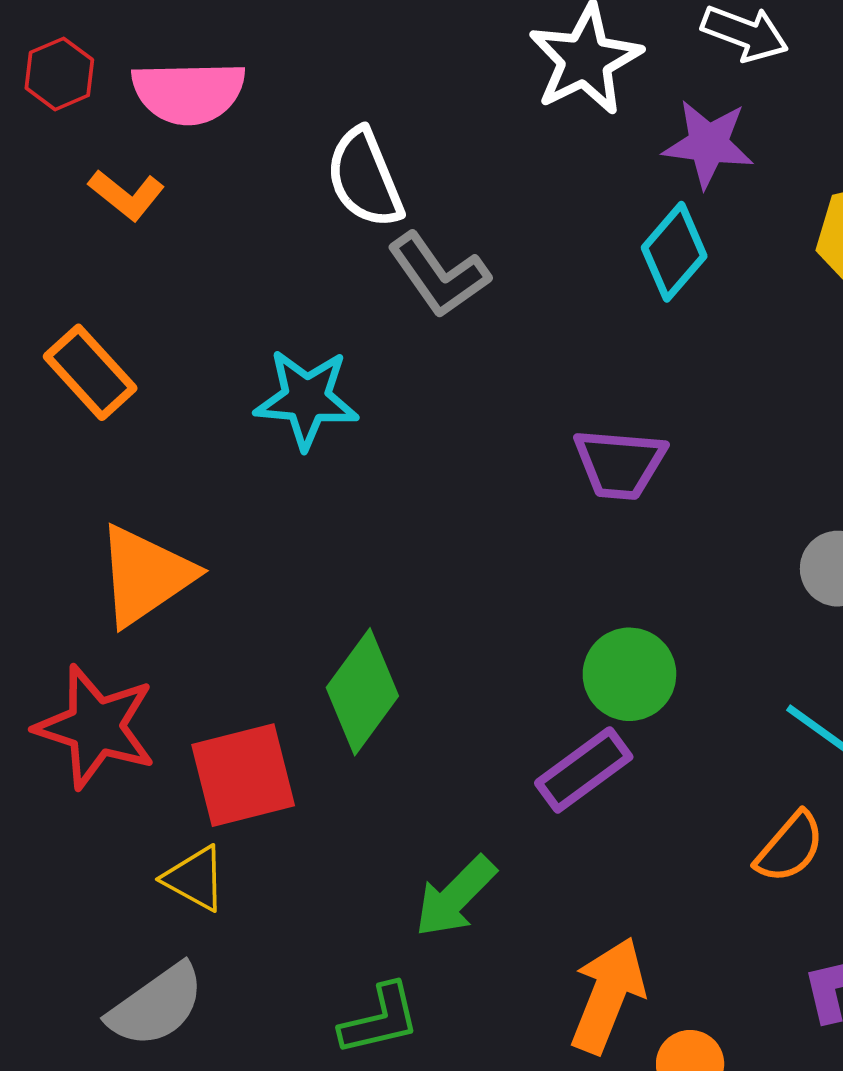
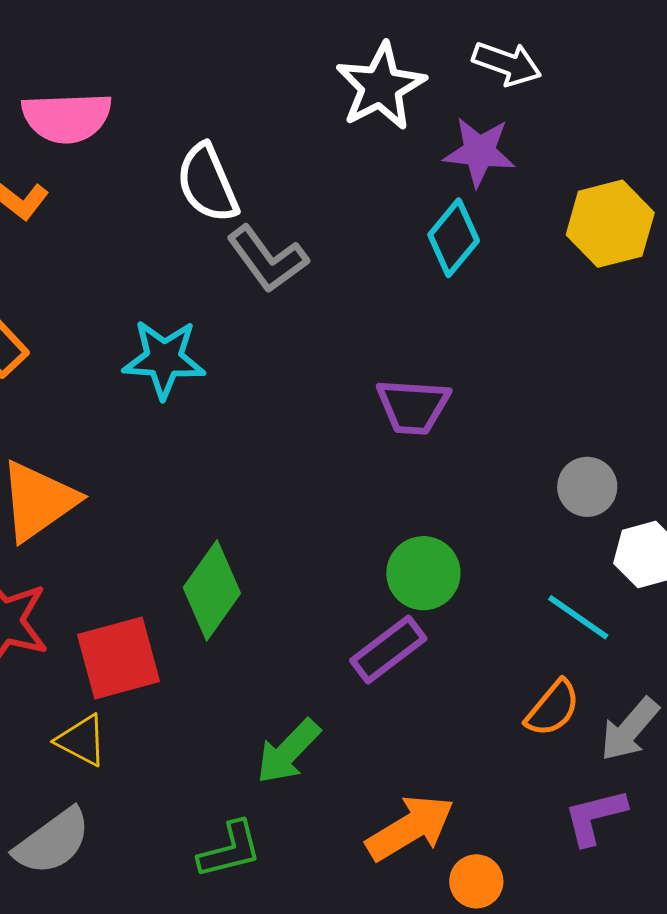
orange arrow: (608, 995) -> (410, 828), turned 38

